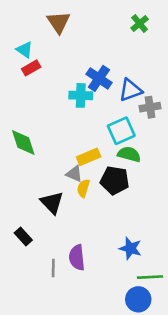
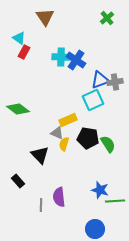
red rectangle: (31, 68) -> (24, 52), turned -32
blue triangle: (130, 90) -> (100, 80), moved
cyan cross: (81, 95) -> (61, 57), moved
green diamond: (23, 142) -> (18, 109), turned -35
green semicircle: (129, 154) -> (108, 144), moved, turned 42
green line: (150, 277) -> (115, 201), moved
blue circle: (138, 299) -> (95, 229), moved

